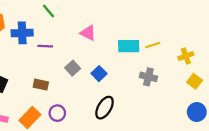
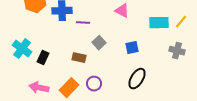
yellow line: (153, 45) -> (181, 22), turned -32
gray square: (73, 68) -> (99, 43), moved
blue square: (99, 74) -> (132, 48), turned 32

